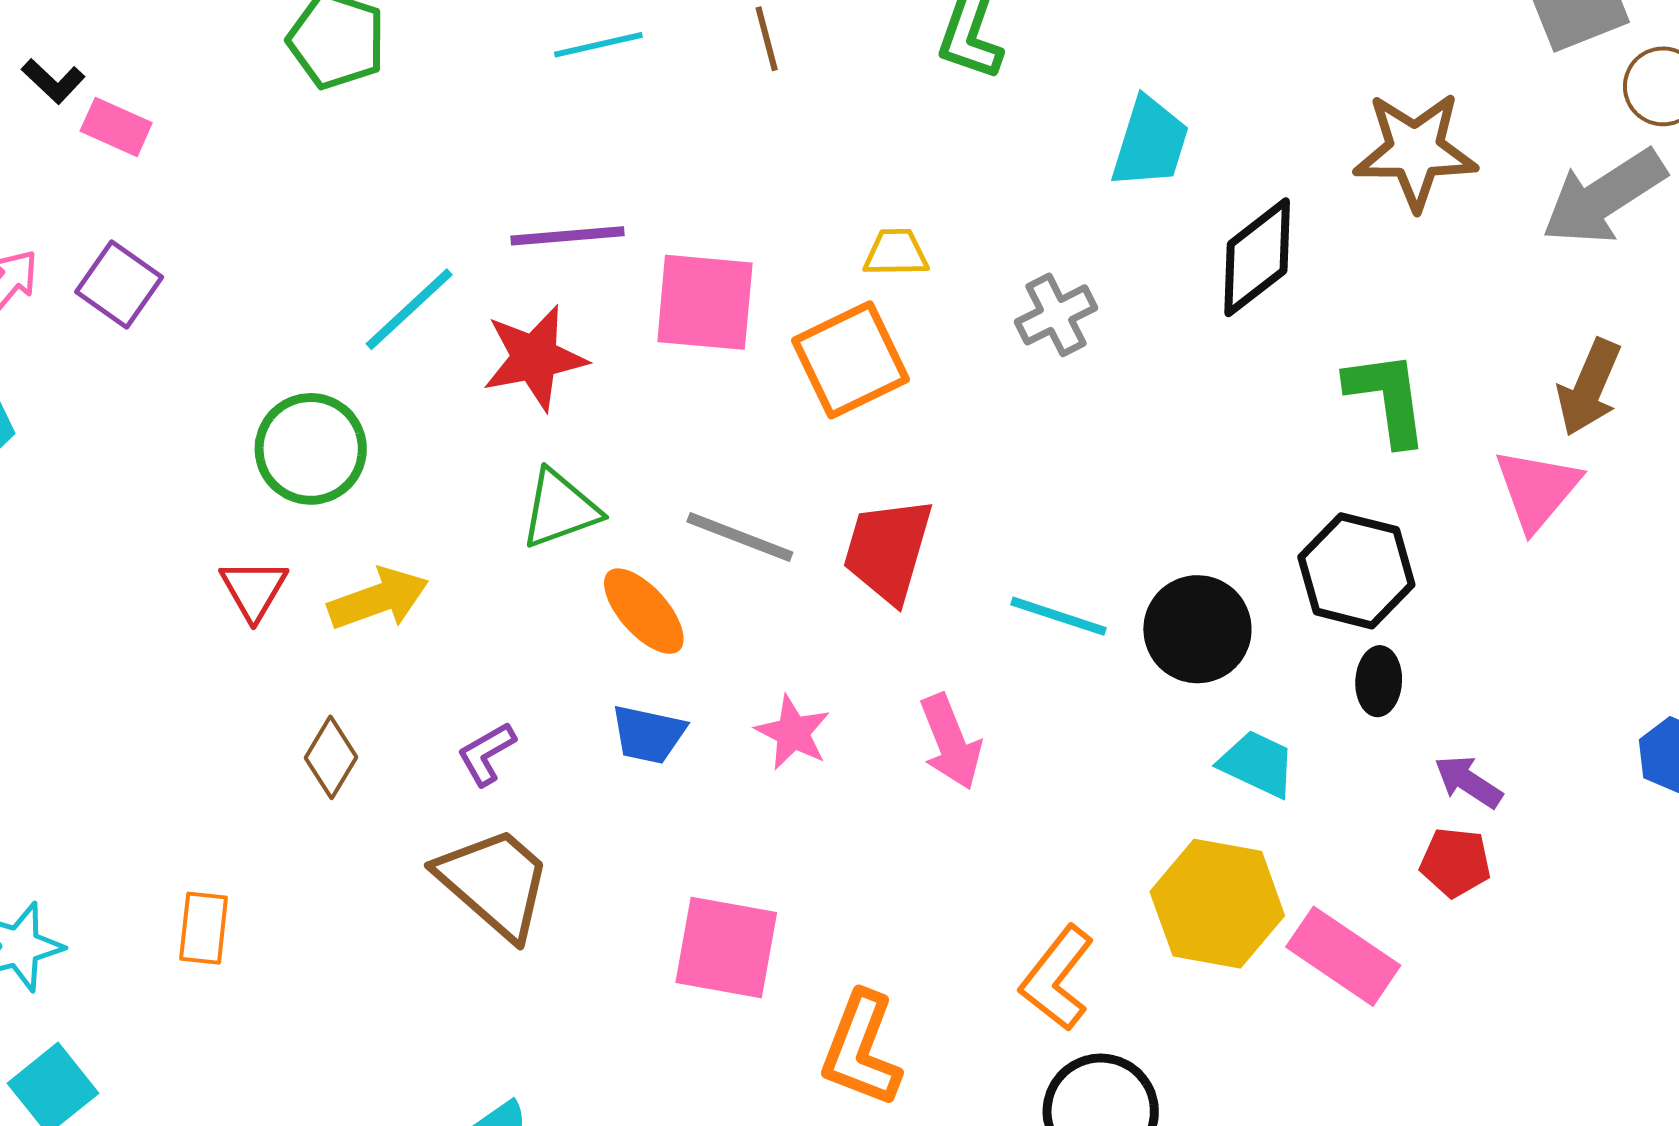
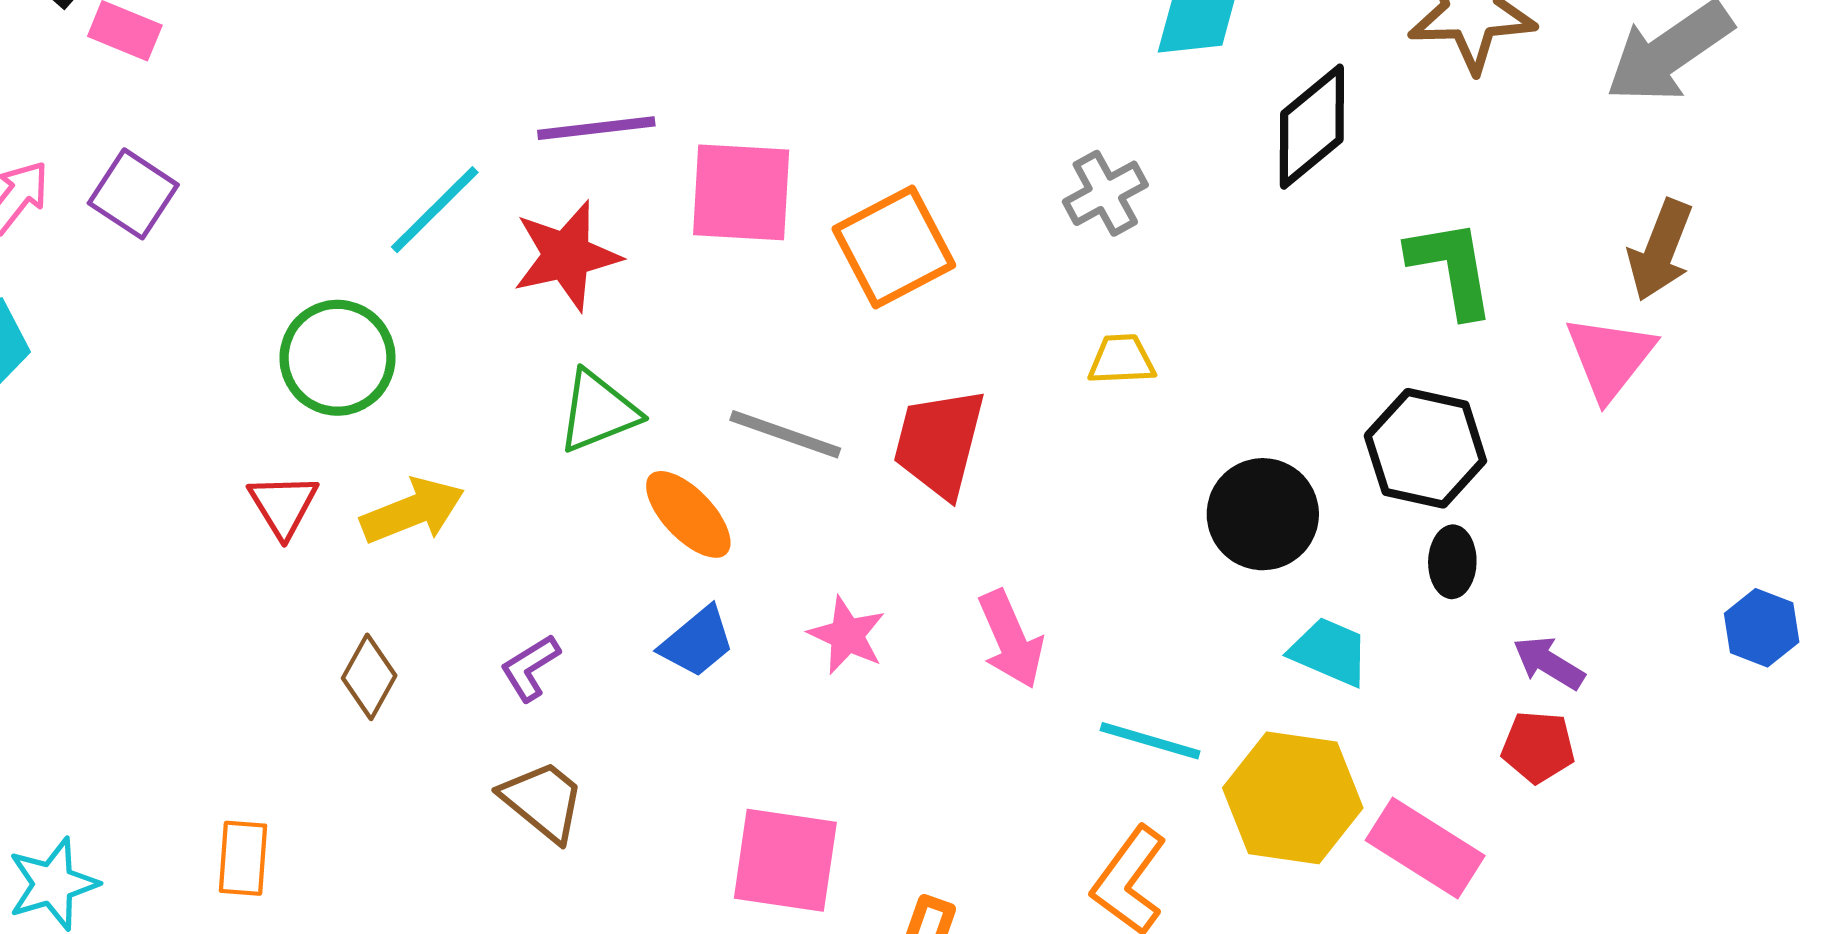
yellow trapezoid: (896, 253) -> (1122, 360), moved
cyan line: (1058, 616) -> (1150, 741), moved
blue trapezoid: (648, 734) -> (697, 642), turned -50
brown trapezoid: (494, 883) -> (543, 801), size x0.7

